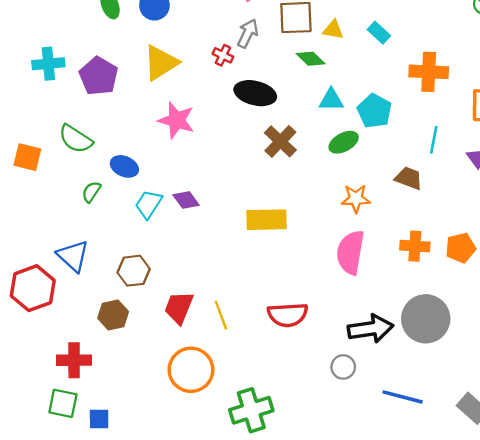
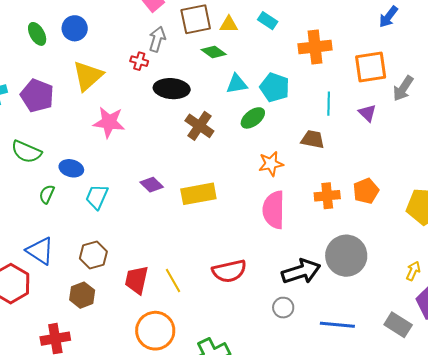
purple diamond: (186, 200) -> (152, 185), moved

